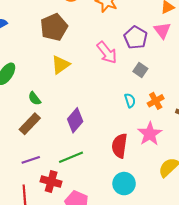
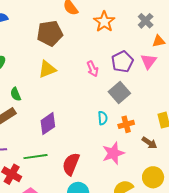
pink arrow: (107, 53) -> (93, 69), size x0.7
gray square: (140, 70) -> (119, 93), size x1.5
red semicircle: (120, 146) -> (71, 164), moved

